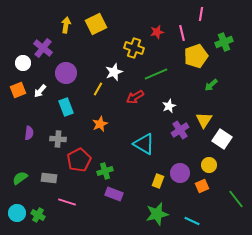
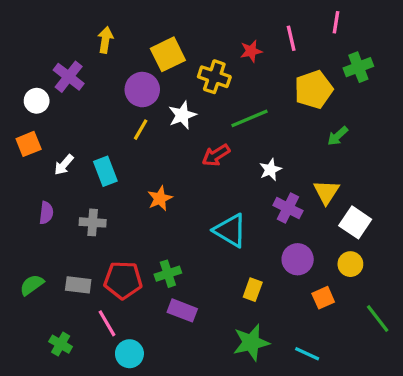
pink line: (201, 14) -> (336, 22), moved
yellow square: (96, 24) -> (168, 54), moved
pink line: (182, 33) -> (291, 38), moved
purple circle: (66, 73) -> (142, 90), moved
yellow line: (98, 89) -> (141, 130), moved
white arrow: (40, 91) -> (64, 165), moved
purple cross: (180, 130) -> (288, 208), turned -30
red pentagon: (79, 160) -> (123, 280), moved, turned 30
yellow circle: (209, 165) -> (350, 264), moved
purple circle: (180, 173) -> (298, 259), moved
pink line: (67, 202) -> (107, 323), turned 42
cyan circle: (17, 213) -> (129, 354), moved

